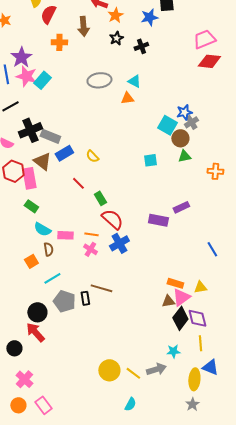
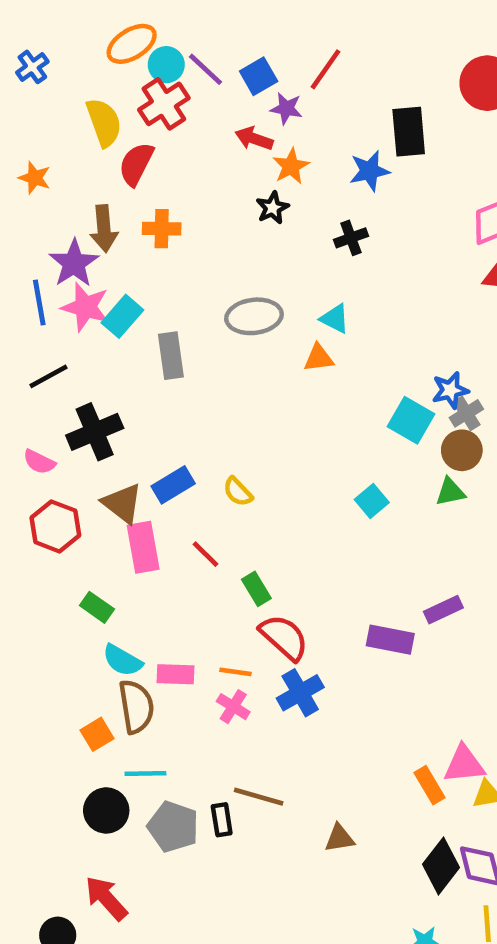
brown arrow: (83, 26) -> (104, 229), moved
black star: (116, 38) -> (272, 208), moved
gray rectangle: (50, 136) -> (171, 356), moved, turned 60
brown circle: (180, 138) -> (462, 450), moved
cyan square: (150, 160) -> (372, 501), turned -32
pink rectangle: (29, 178) -> (143, 547), moved
brown semicircle: (48, 249) -> (136, 707), size x1.6
cyan line: (52, 278) -> (145, 774), turned 30
orange rectangle: (175, 283) -> (429, 785), turned 42
pink triangle: (181, 297) -> (464, 764), moved, turned 30
brown triangle: (168, 301) -> (339, 838), moved
black circle: (37, 312) -> (106, 810), moved

